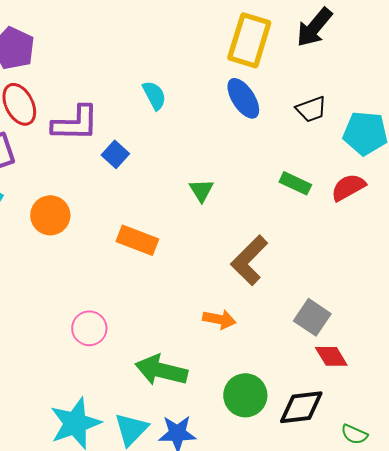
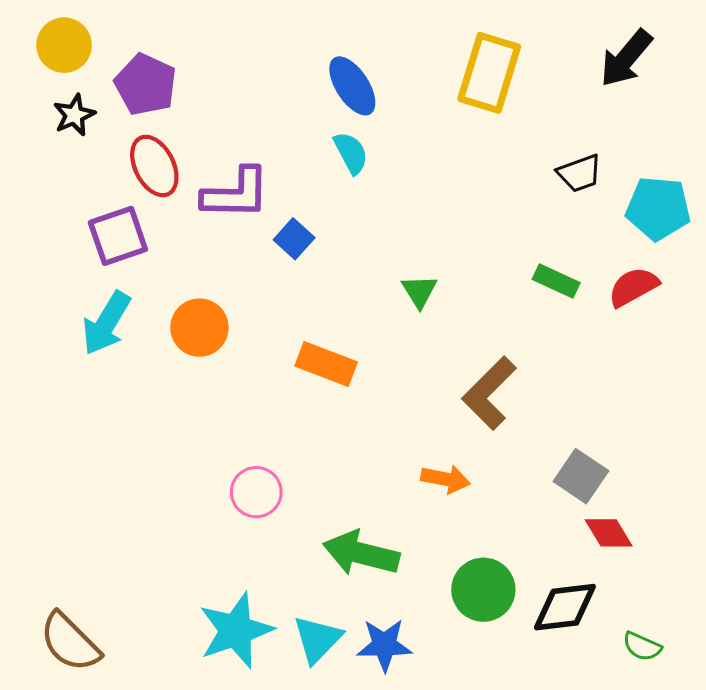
black arrow: (314, 27) -> (626, 58), moved
blue ellipse: (243, 98) -> (352, 86), moved

